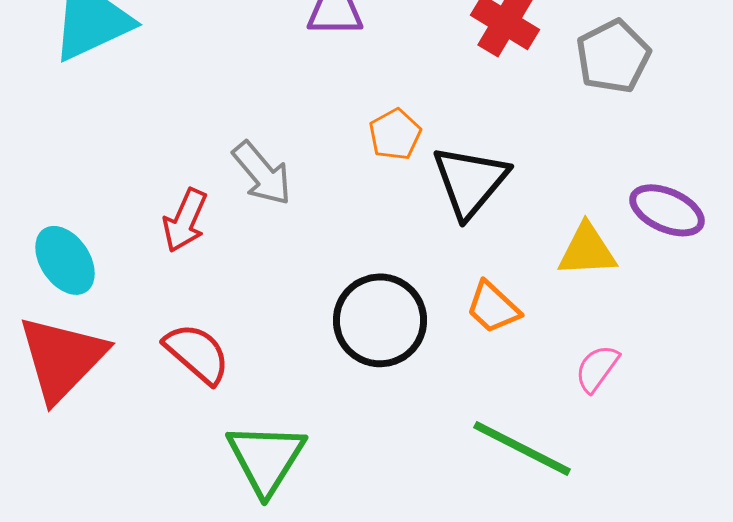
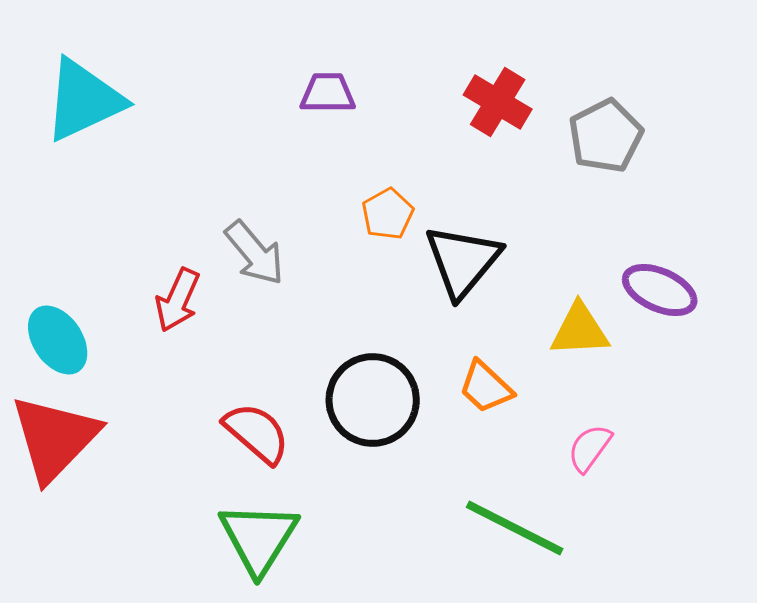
red semicircle: (197, 353) -> (257, 433), moved

